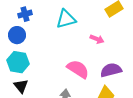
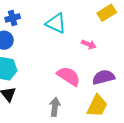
cyan triangle: (66, 19) -> (56, 23), turned 40

